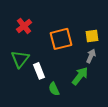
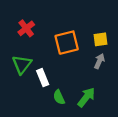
green arrow: (80, 76) -> (86, 97), moved

